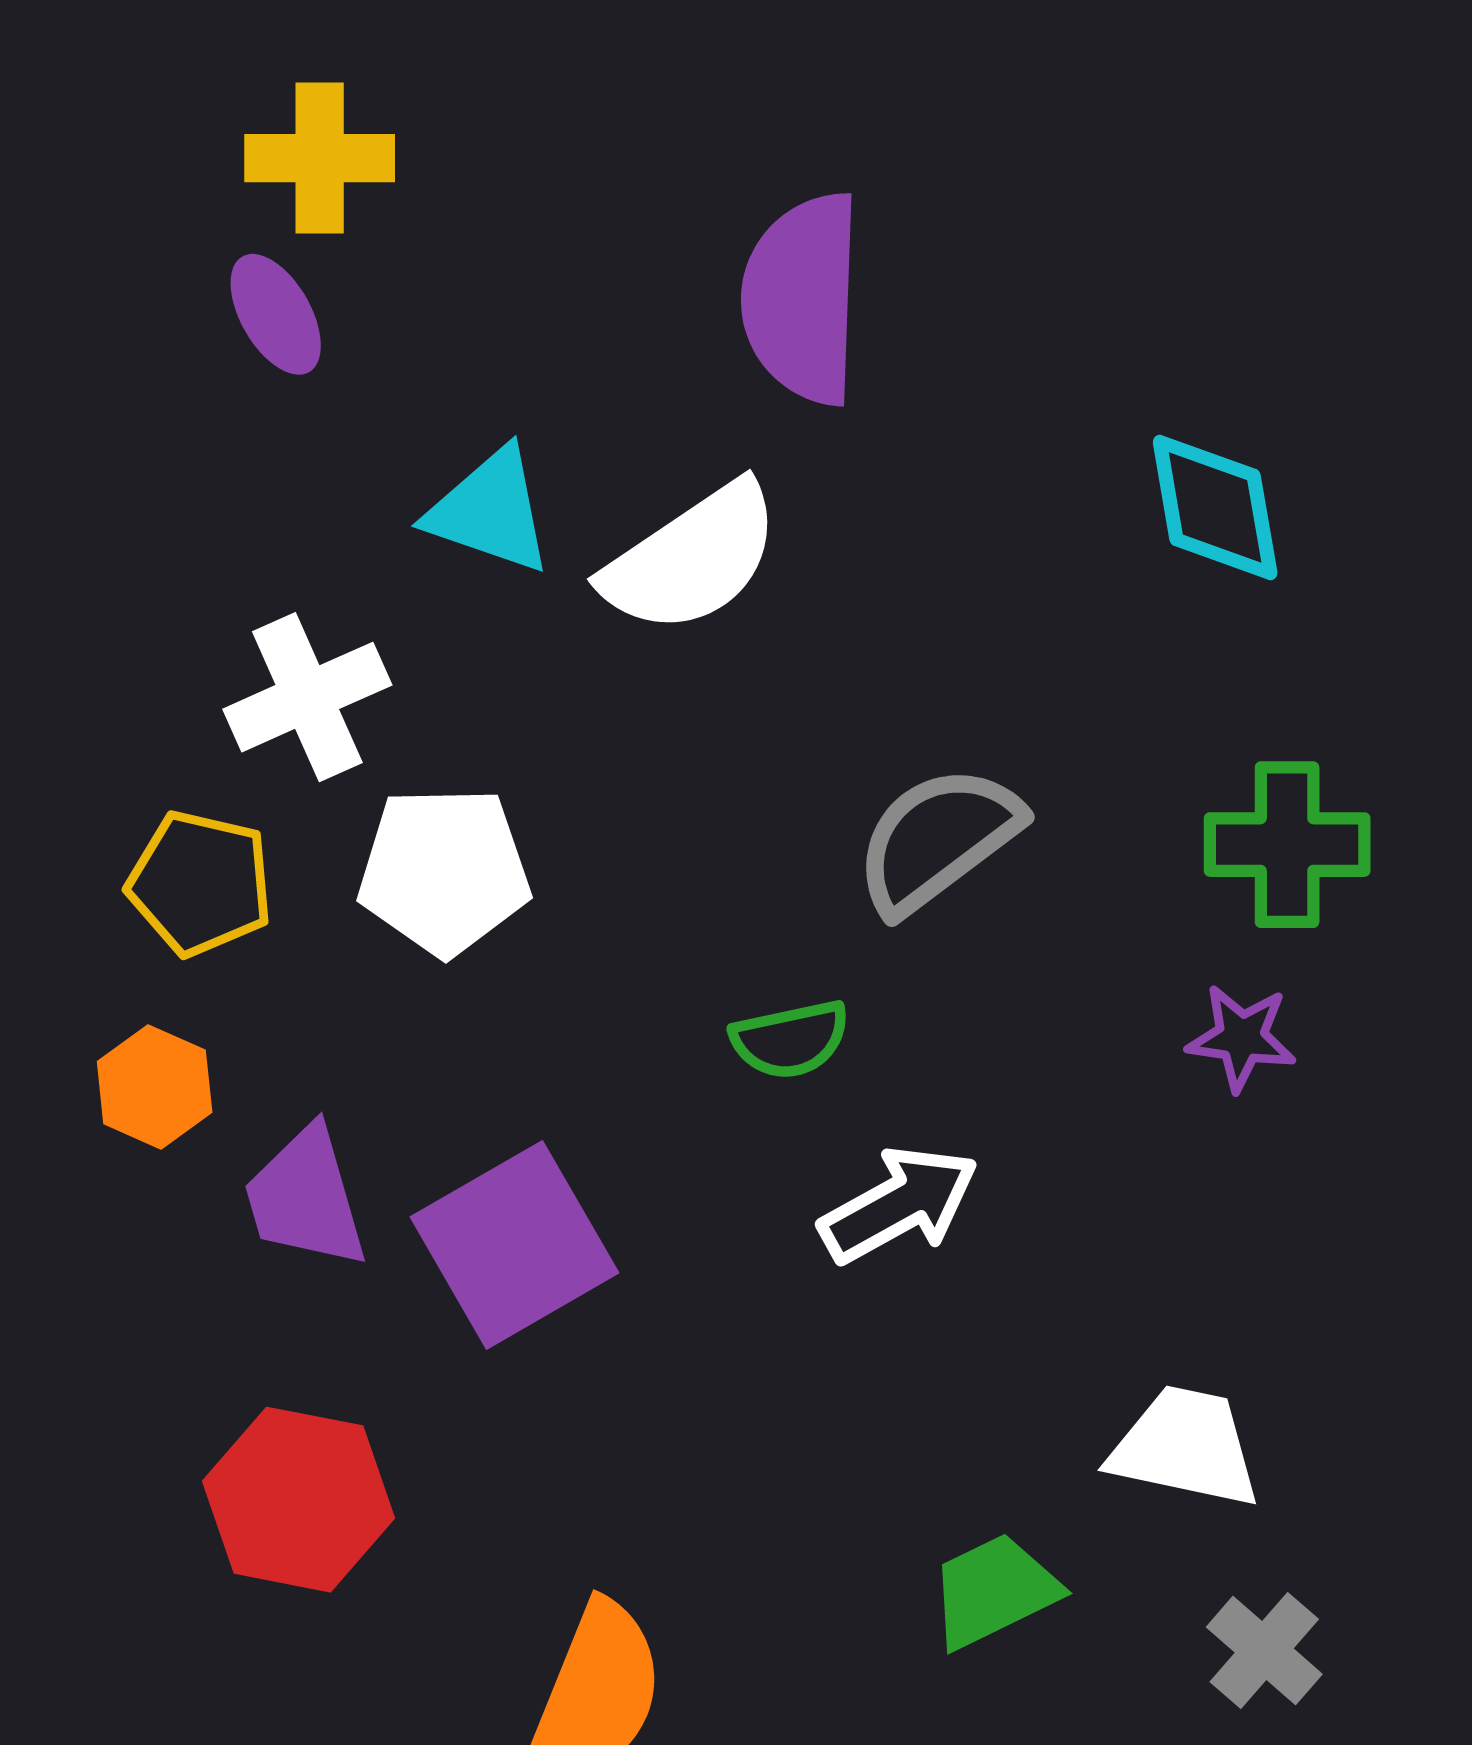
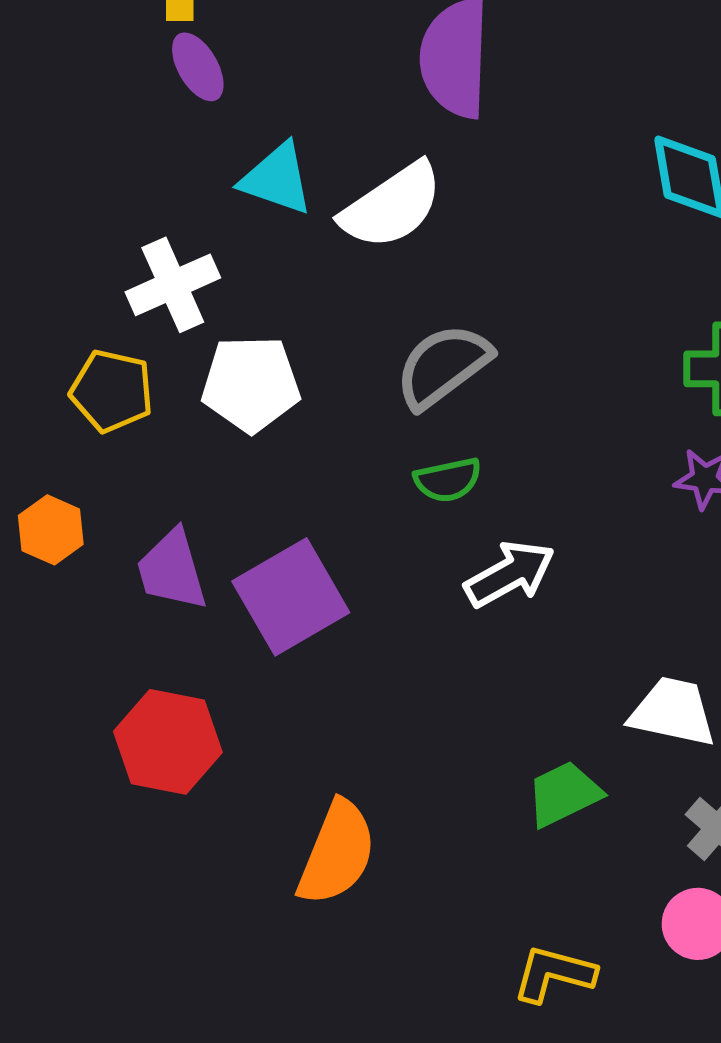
purple ellipse: (276, 314) -> (198, 67), moved
gray semicircle: (938, 839) -> (443, 366), moved
orange hexagon: (155, 1087) -> (51, 530), moved

